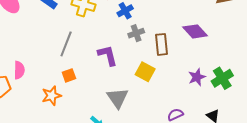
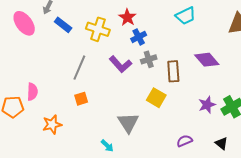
purple L-shape: (108, 55) -> (121, 64), moved, turned 150
orange star: (52, 96) -> (52, 125), moved

